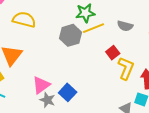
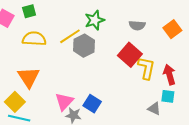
yellow line: (94, 28) -> (70, 36), moved
red square: (113, 53) -> (130, 55), size x1.6

